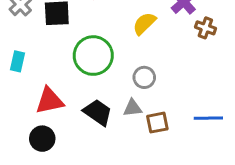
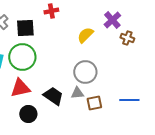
green circle: (93, 56) -> (22, 57), moved
gray circle: (144, 77) -> (85, 72), size x1.5
black circle: (42, 139) -> (28, 114), moved

